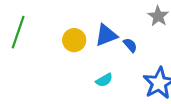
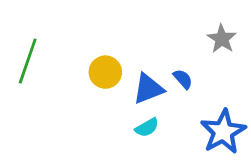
blue triangle: (106, 35) -> (148, 89), moved

